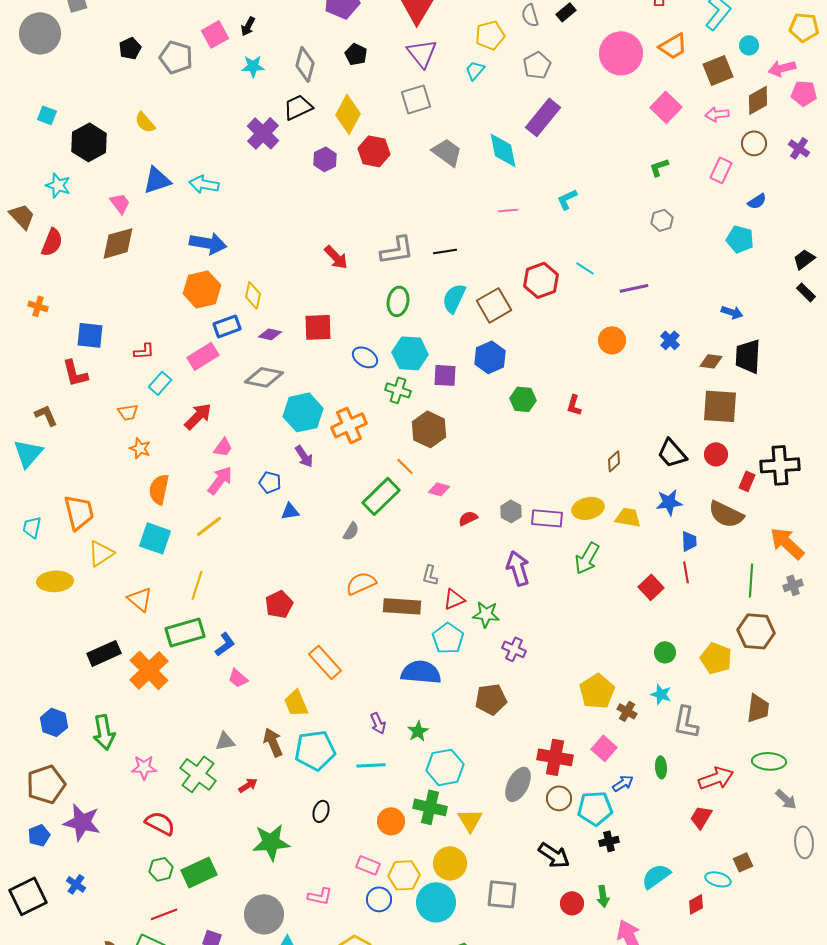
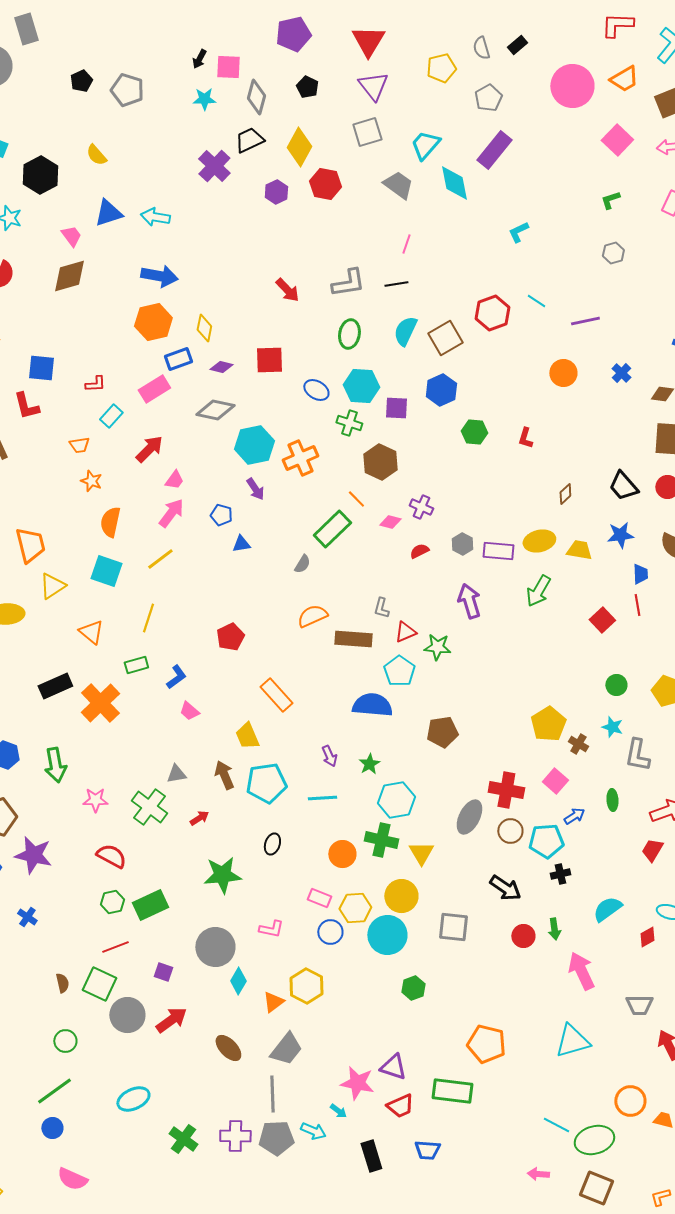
pink square: (215, 34) -> (228, 67), moved, turned 32
cyan trapezoid: (475, 70) -> (425, 145), moved, size x1.5
pink line: (508, 210) -> (406, 244), moved, turned -66
green rectangle: (185, 632) -> (136, 665), size x0.6
purple cross: (514, 649) -> (421, 507), moved

